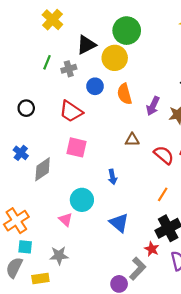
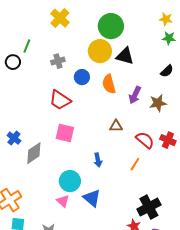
yellow cross: (52, 20) -> (60, 18), moved
black triangle: (86, 45) -> (125, 56), moved, turned 42
green line: (47, 62) -> (27, 46), moved
black circle: (26, 108) -> (13, 62), moved
orange line: (163, 194) -> (135, 164), moved
pink triangle: (66, 220) -> (63, 201), moved
blue triangle: (119, 223) -> (92, 198), moved

